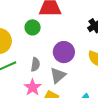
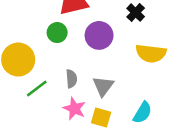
purple circle: (64, 52) -> (99, 35), moved

